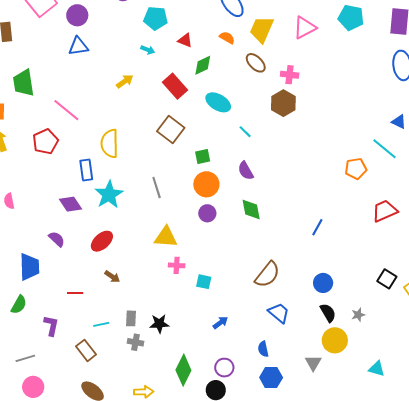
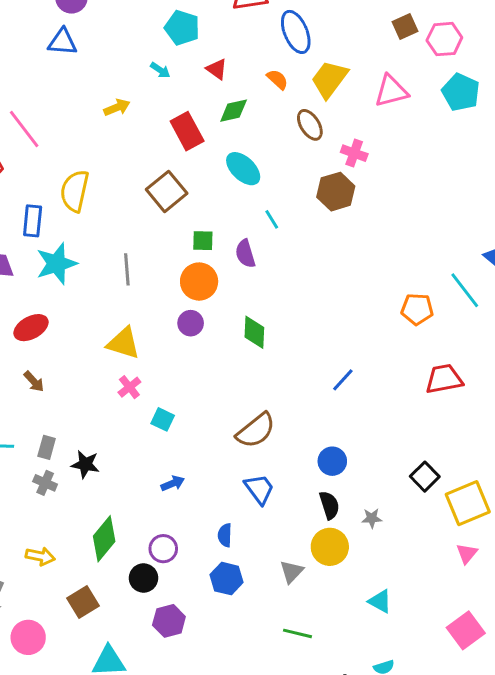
purple semicircle: (246, 171) -> (245, 254), moved
pink cross: (177, 265) -> (129, 387), turned 35

